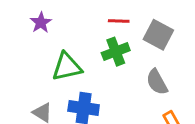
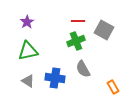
green triangle: (67, 67) -> (28, 51), moved
gray semicircle: (157, 82) -> (83, 69), moved

